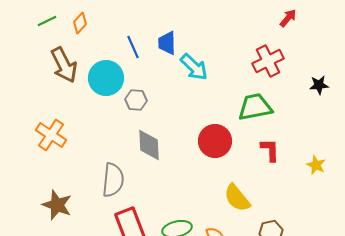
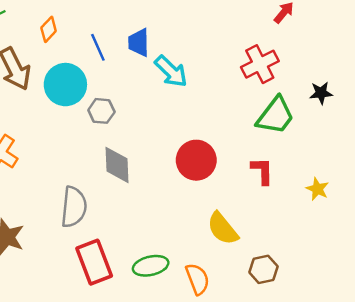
orange diamond: (80, 23) -> (49, 29), moved
green trapezoid: (255, 107) -> (275, 116), moved, turned 138

